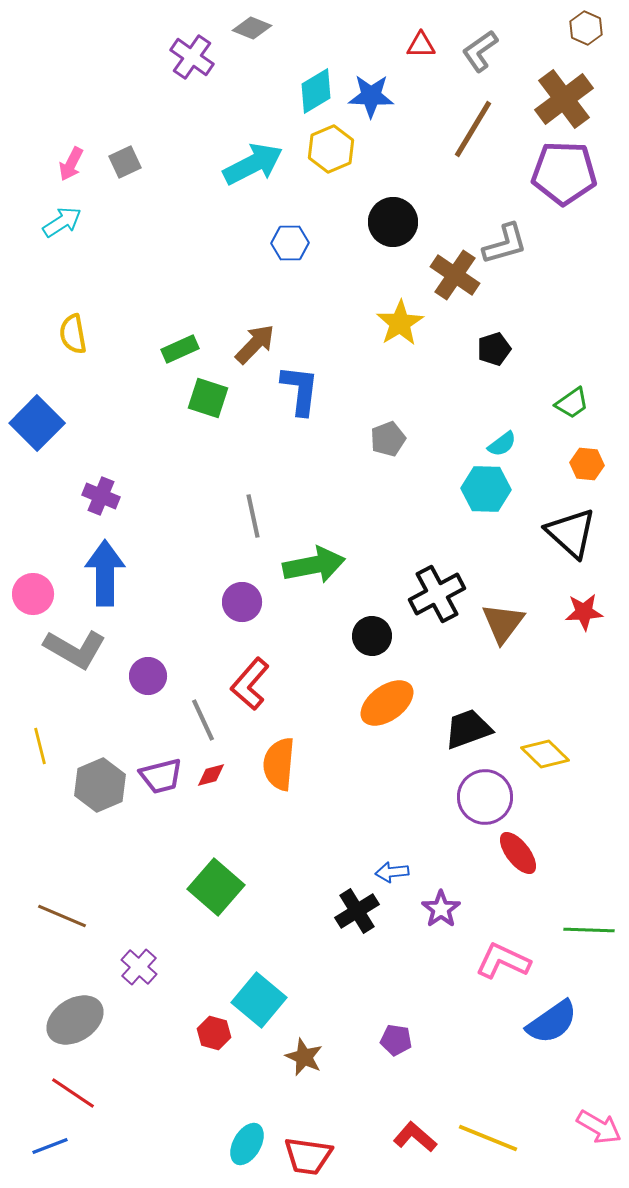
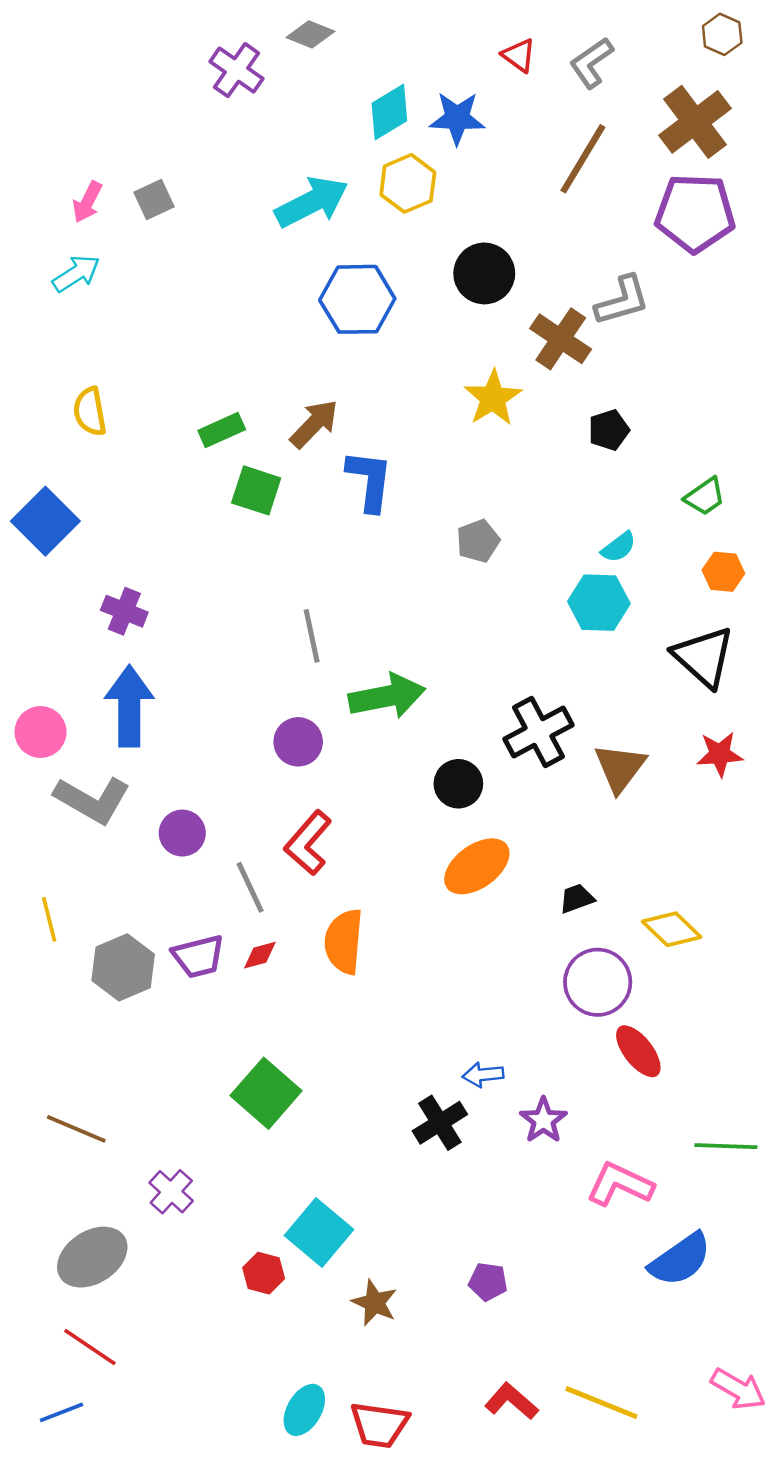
red triangle: (421, 45) -> (519, 55), turned 36
blue hexagon: (290, 243) -> (357, 299), size x1.6
black trapezoid: (468, 729) -> (577, 898), size x0.6

